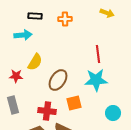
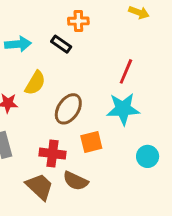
black rectangle: (35, 16) -> (61, 44), moved, turned 32
red line: (98, 54) -> (126, 71), turned 30

